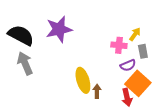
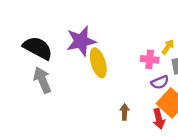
yellow ellipse: (83, 80) -> (98, 63), moved

